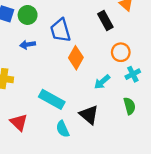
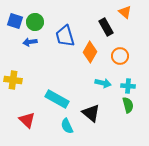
blue arrow: (28, 45) -> (30, 42), moved
orange diamond: (76, 58) -> (90, 52), moved
cyan cross: (133, 74) -> (128, 86), moved, turned 32
cyan arrow: (102, 82) -> (103, 83), turned -126

